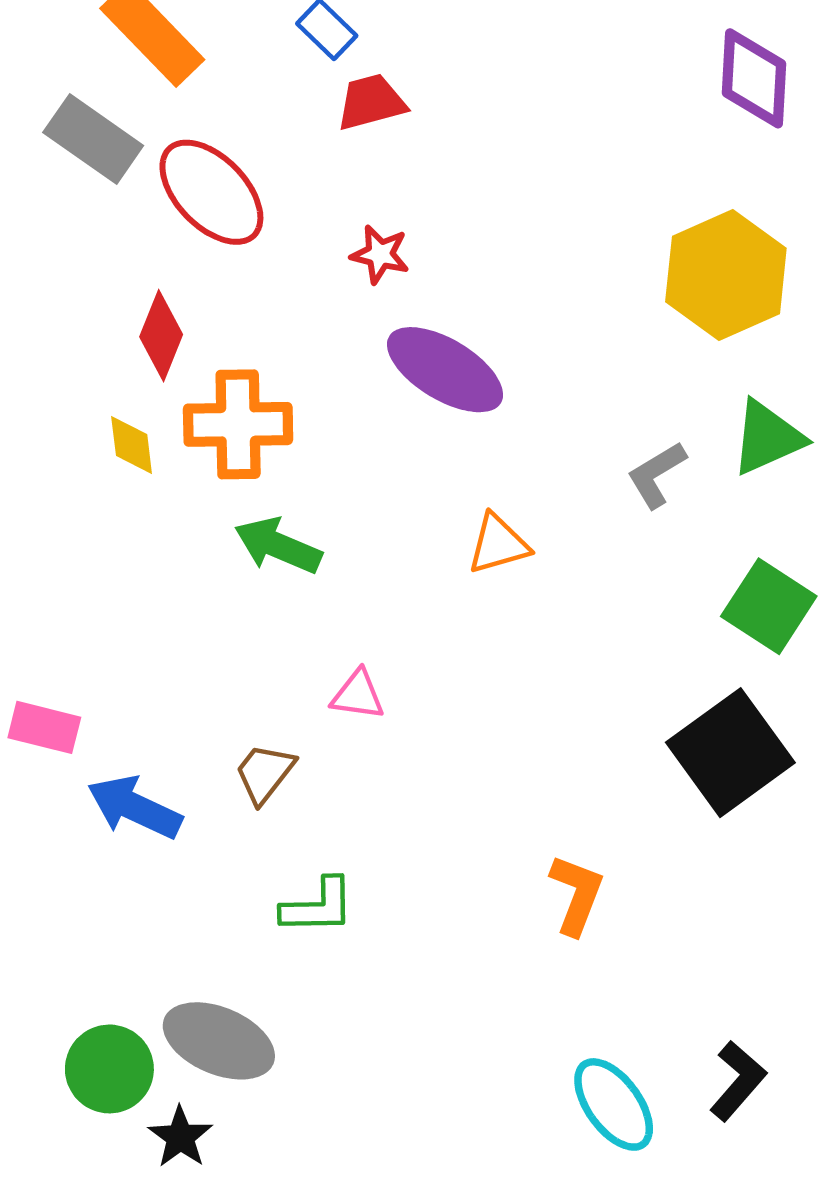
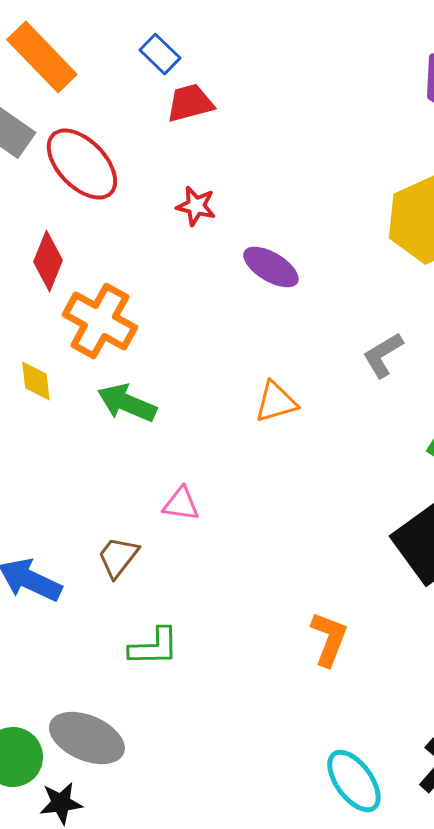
purple ellipse: (445, 370) -> (271, 267), moved, size x0.7
orange cross: (238, 424) -> (100, 321), turned 30
yellow diamond: (132, 445) -> (36, 381), moved
black star: (180, 1137) -> (61, 803), turned 30

